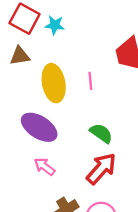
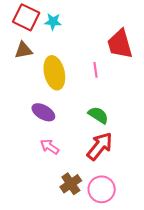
pink line: (90, 81) -> (96, 70), moved
purple ellipse: (39, 127) -> (43, 112), size x0.7

